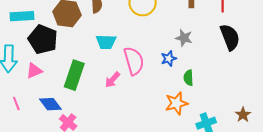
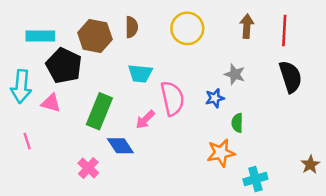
pink triangle: (34, 71) -> (51, 103), turned 36
blue diamond: (50, 104) -> (120, 146), moved
brown star: (243, 115) -> (310, 165), moved

